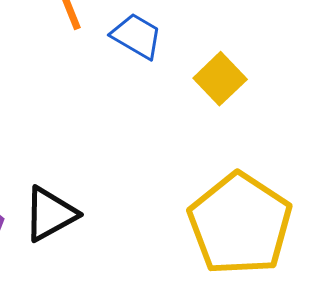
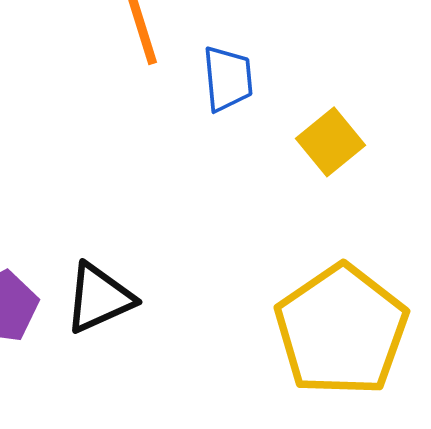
blue trapezoid: (137, 36) -> (228, 79), turned 50

